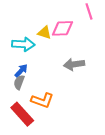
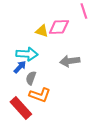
cyan arrow: (23, 44) -> (27, 54), moved
gray semicircle: (19, 82) -> (31, 78), moved

